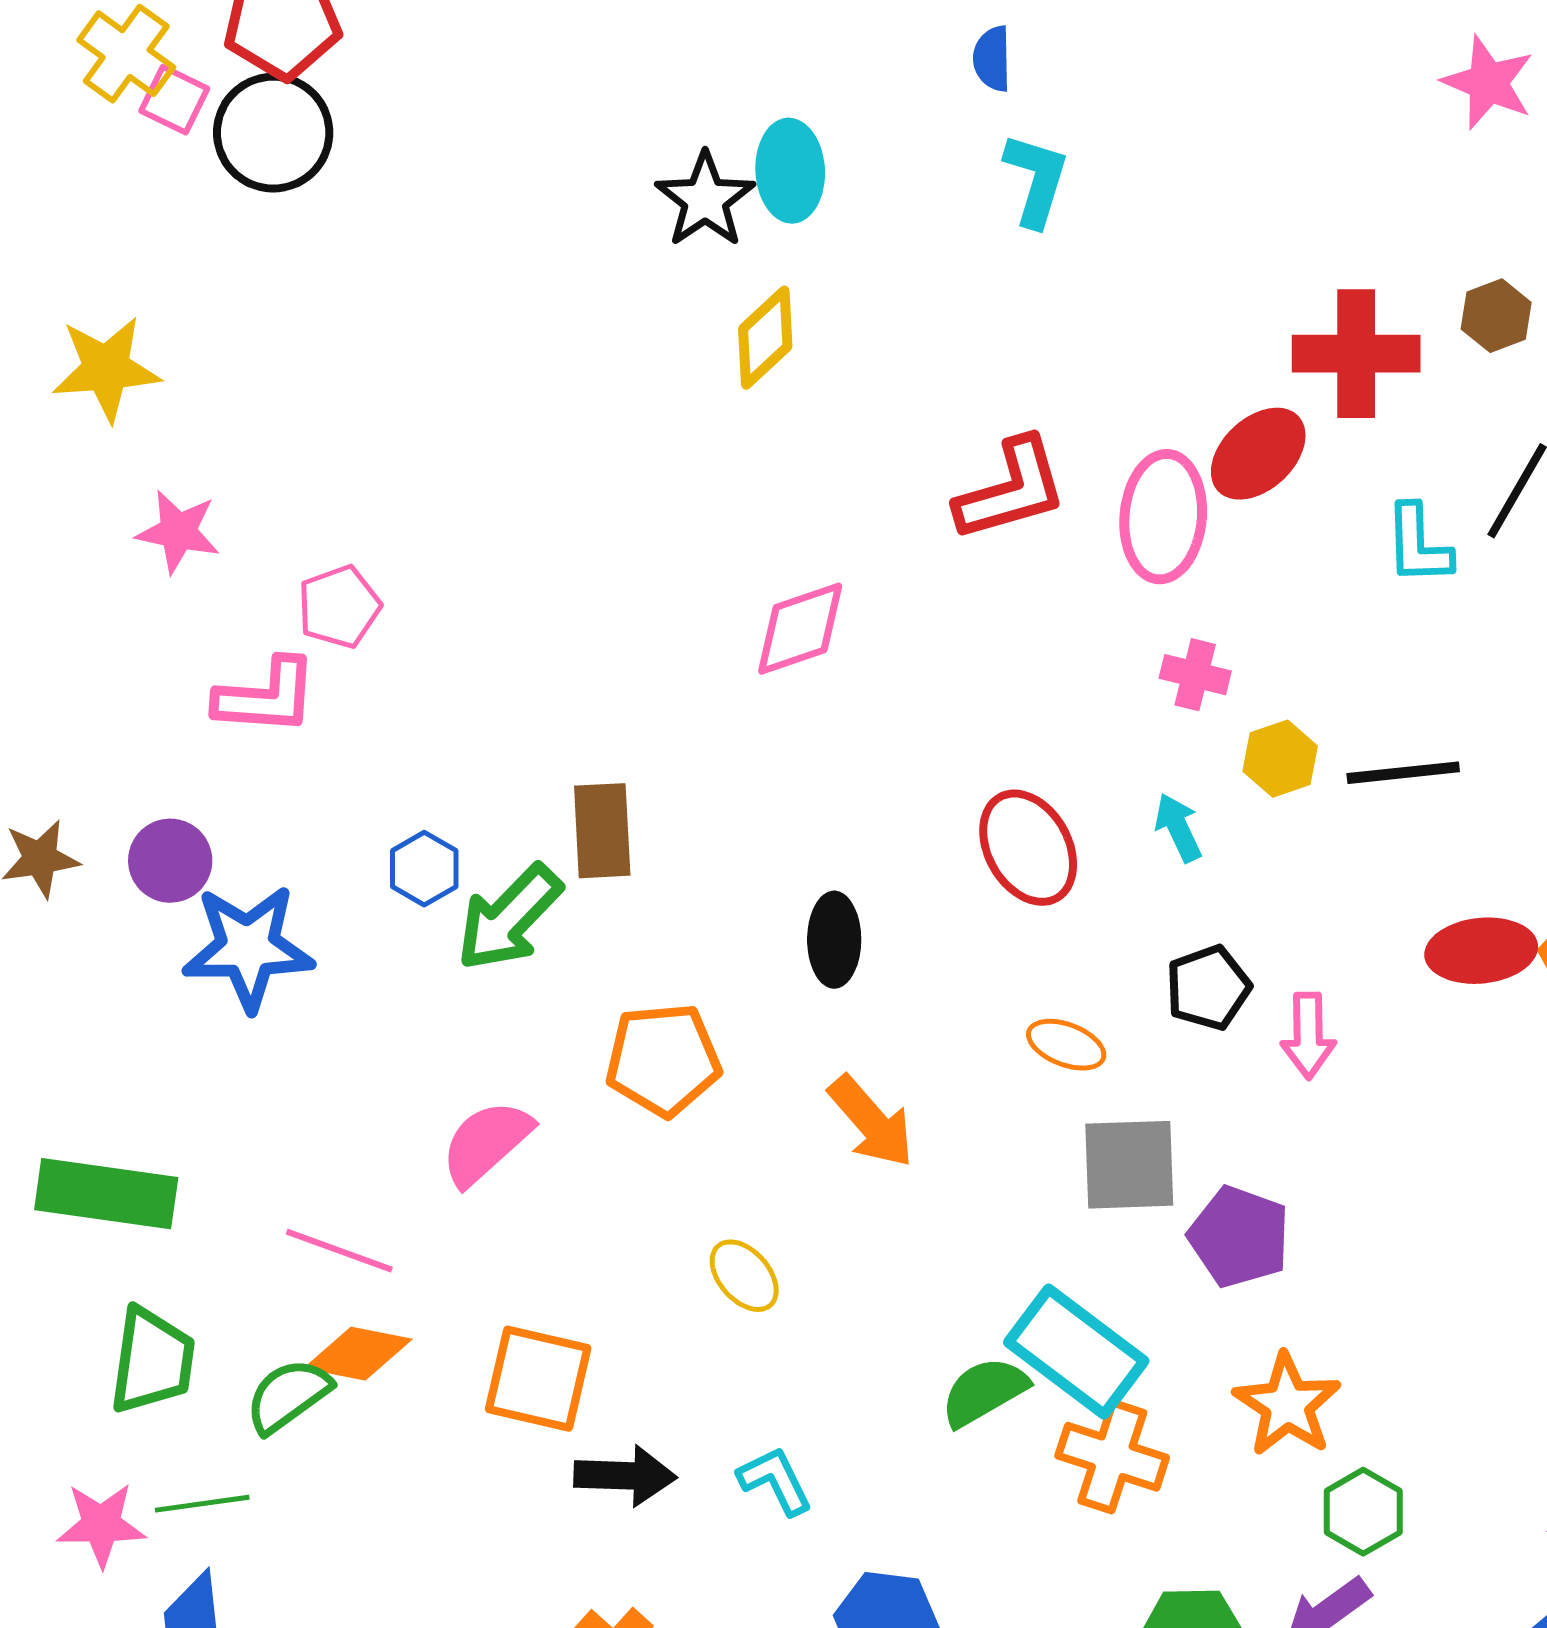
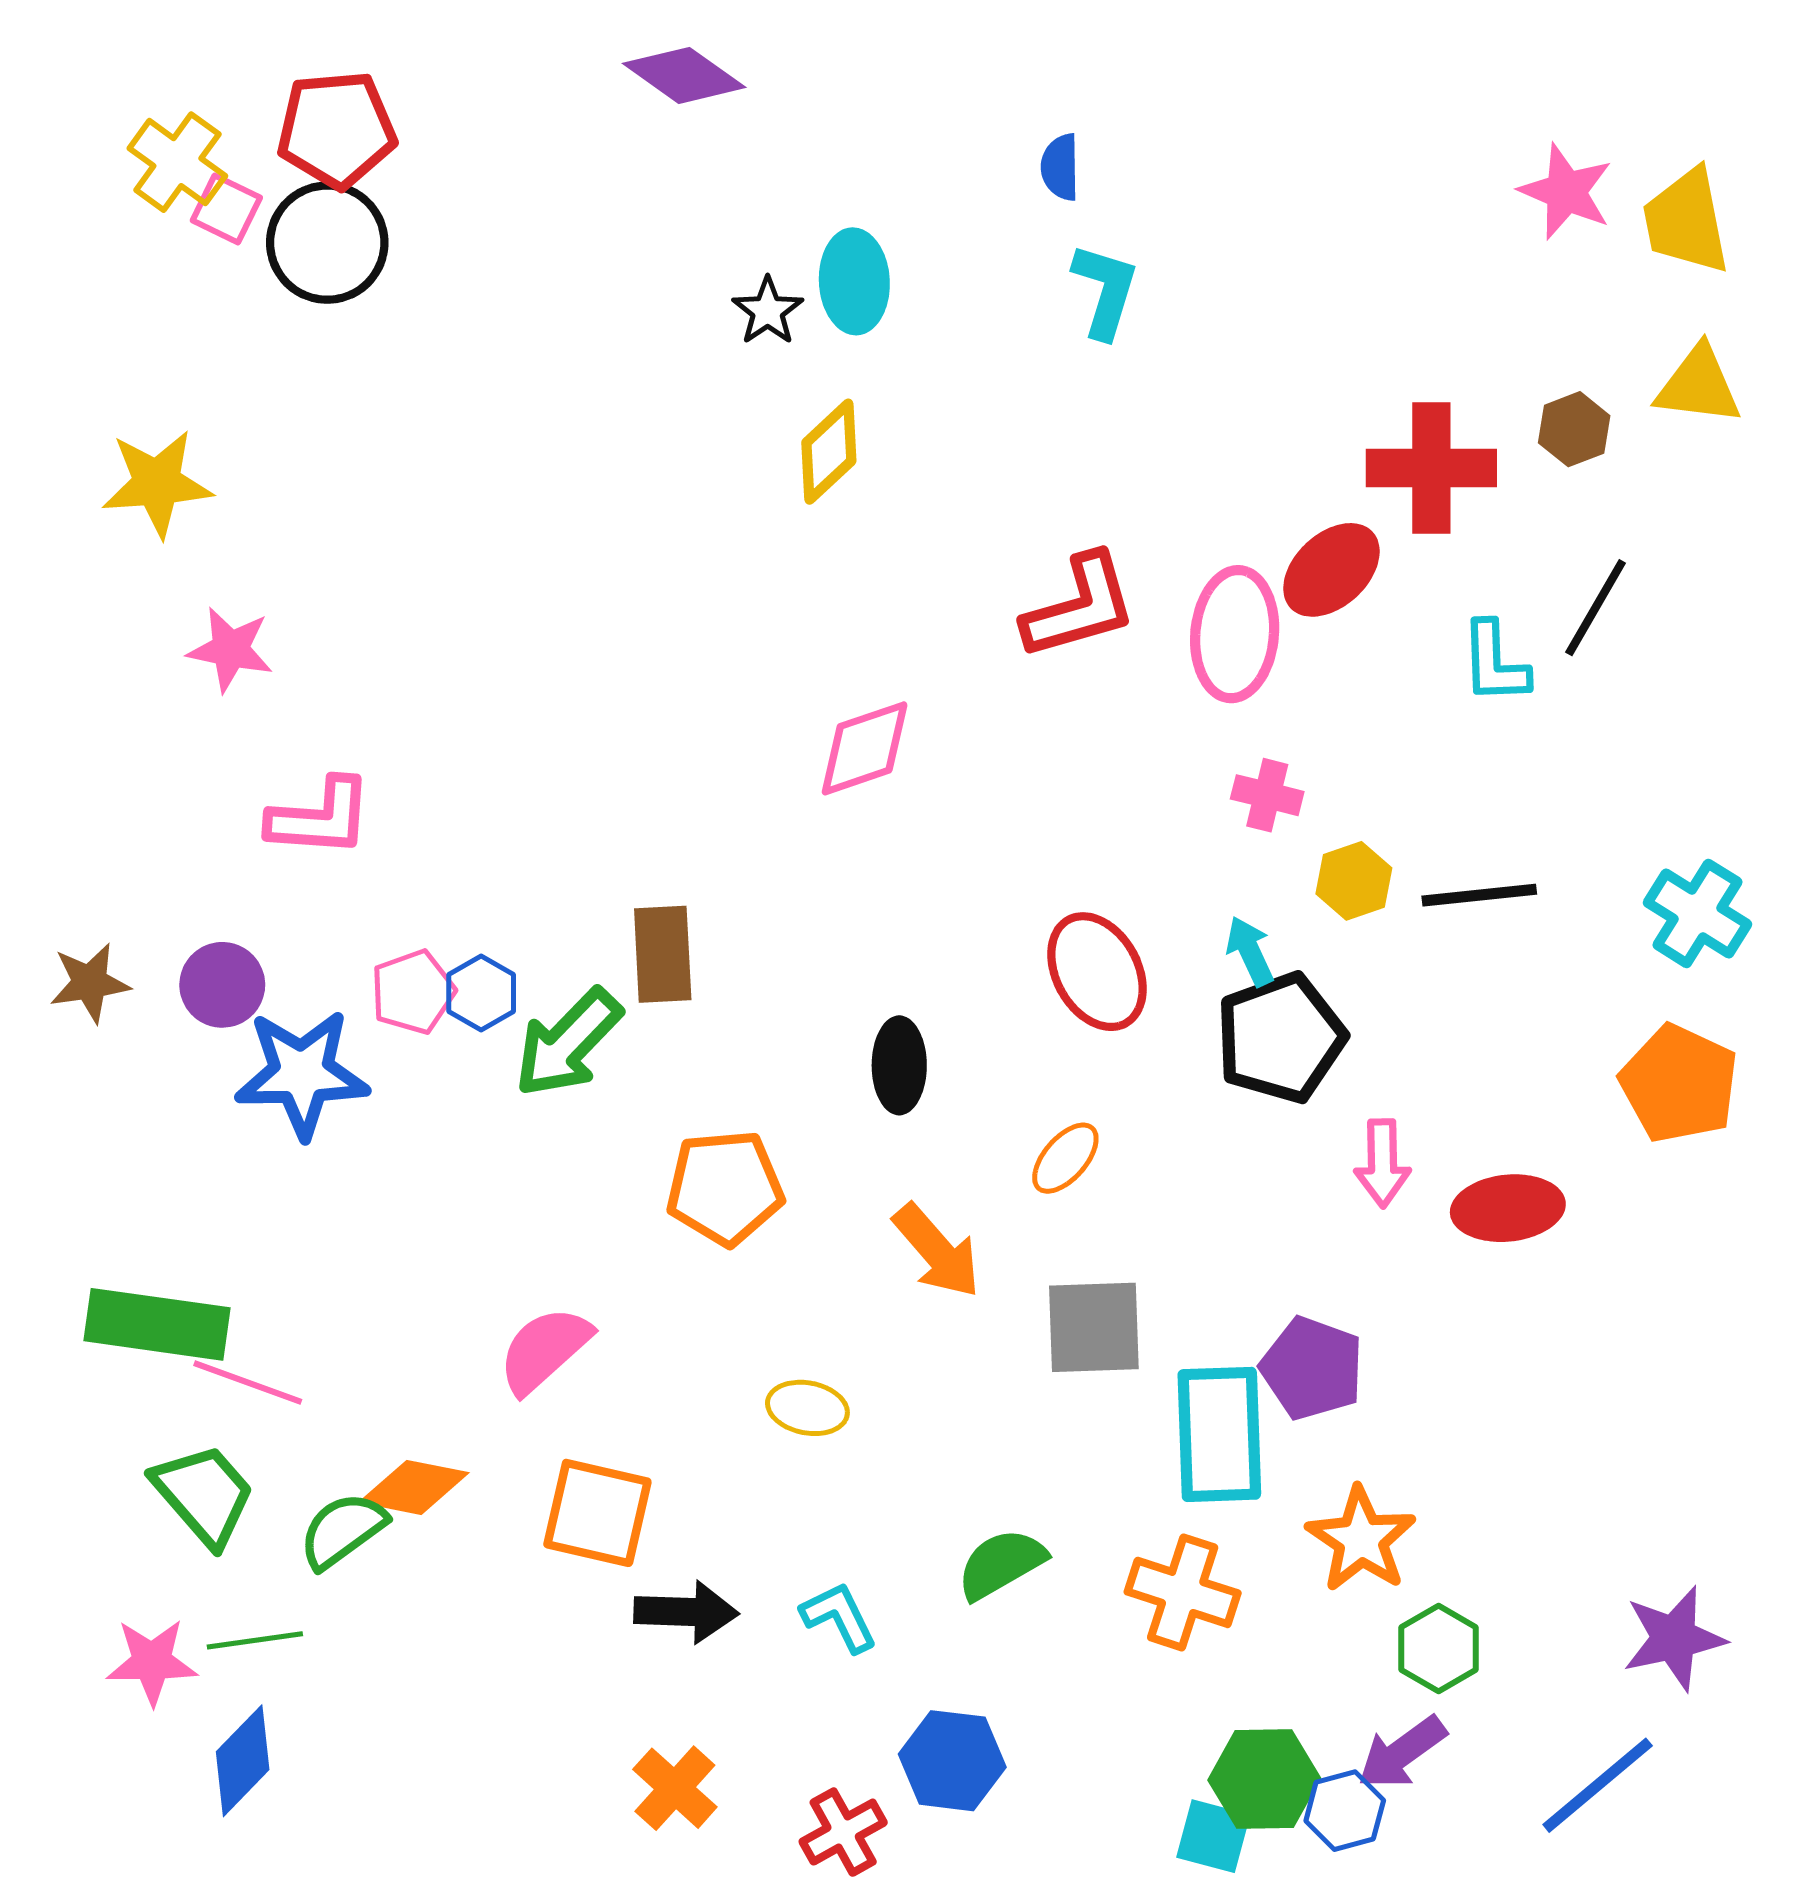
black star: (705, 200) -> (768, 311), size x0.7
pink pentagon: (339, 607) -> (413, 992), moved
red ellipse: (1481, 951) -> (1508, 1208), moved
black pentagon: (1208, 988) -> (1280, 1038), moved, size x1.5
orange ellipse: (1066, 1045) -> (1065, 1158), moved, turned -70
pink semicircle: (486, 1143) -> (544, 1350), moved
gray square: (1129, 1165) -> (1094, 1327), moved
pink line: (339, 1251) -> (248, 1382), moved
yellow ellipse: (744, 1276) -> (807, 1408), turned -38
cyan rectangle: (1076, 1352) -> (1219, 1434), moved, turned 51
green trapezoid: (152, 1361) -> (204, 1495), turned -49
green semicircle: (984, 1392) -> (1001, 1564), moved

